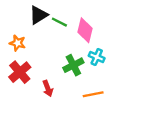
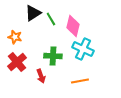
green line: (59, 22) -> (51, 19), turned 32
cyan cross: (97, 57) -> (83, 49), size x1.5
green cross: (73, 65) -> (53, 56), moved, turned 30

